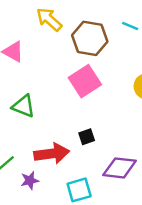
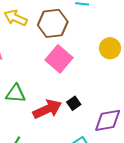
red arrow: (52, 154) -> (47, 109), moved

